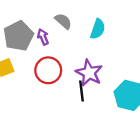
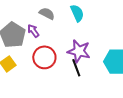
cyan semicircle: (98, 29) -> (77, 13), turned -30

